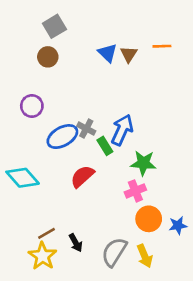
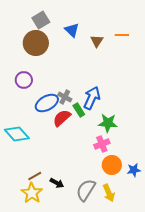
blue triangle: (108, 53) -> (72, 30), moved
brown circle: (48, 57) -> (36, 43), size x1.6
red semicircle: (82, 176) -> (62, 118), moved
black arrow: (76, 243) -> (57, 183), turned -32

